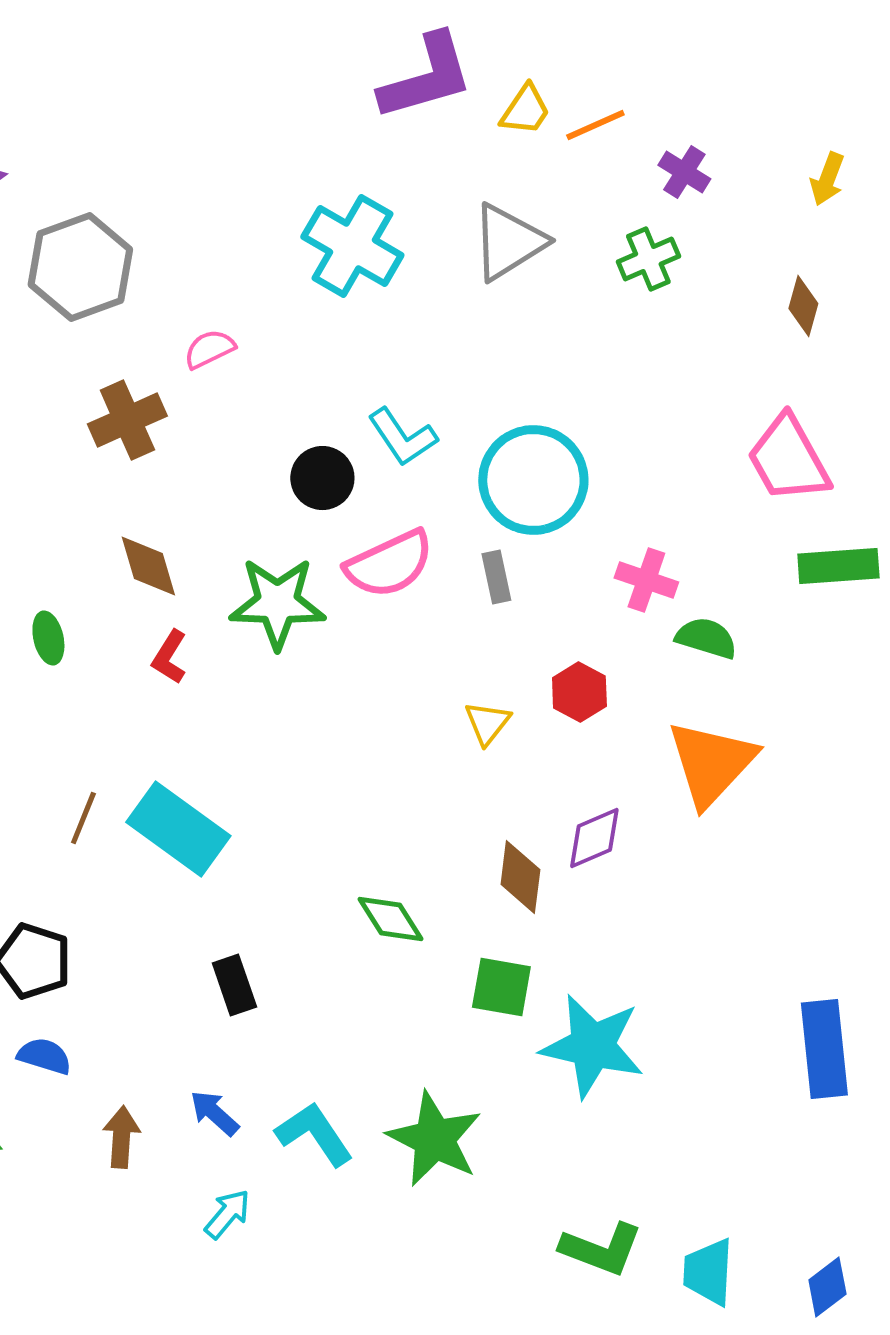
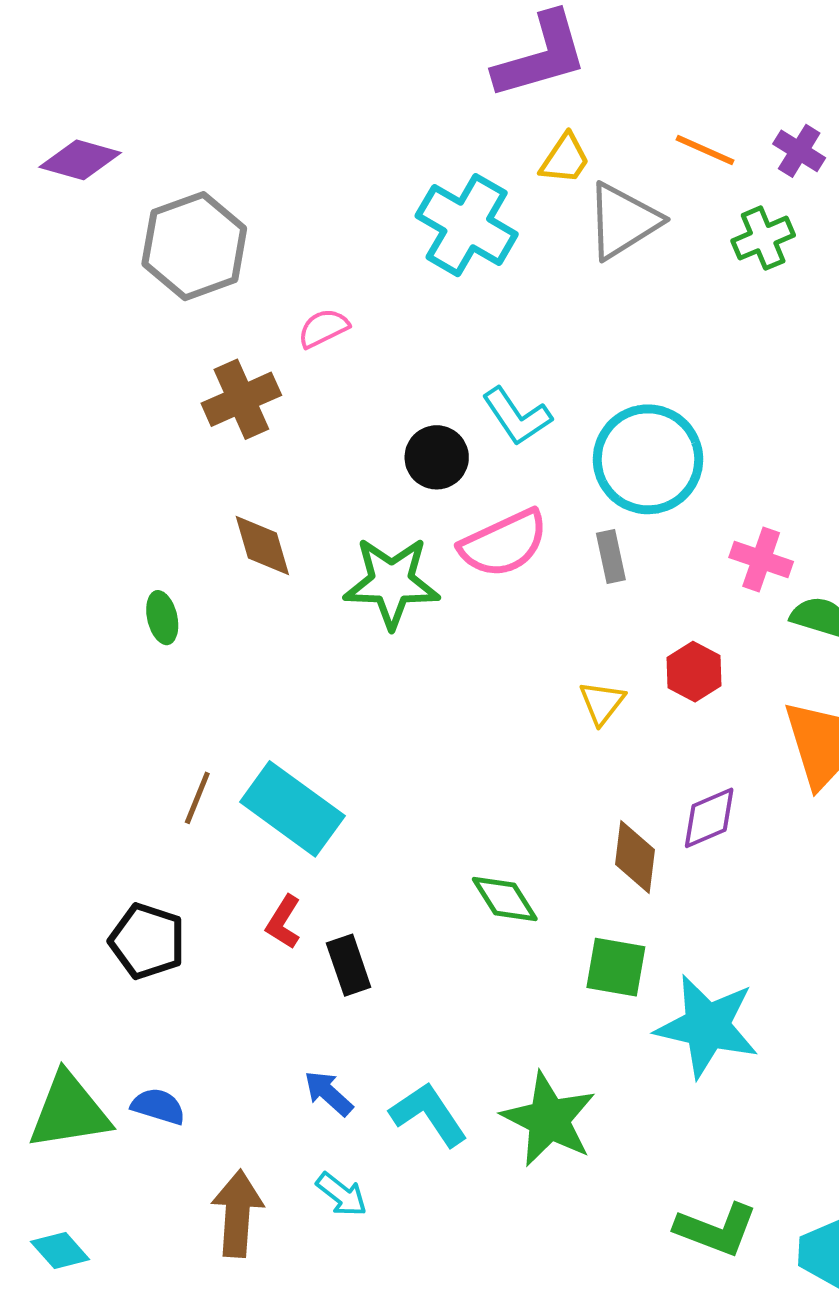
yellow trapezoid: (525, 110) -> (565, 159), moved
orange line: (595, 125) -> (705, 150), moved, turned 48
red L-shape: (169, 657) -> (283, 922), moved
blue semicircle: (44, 1056) -> (158, 1106), moved
brown arrow: (121, 1137) -> (237, 1213), moved, size x1.4
cyan arrow: (227, 1214) -> (342, 1194), turned 88

